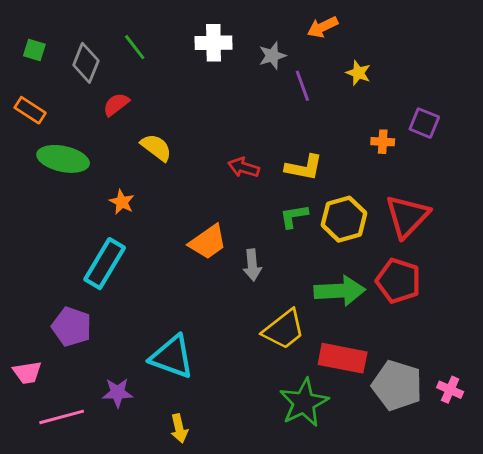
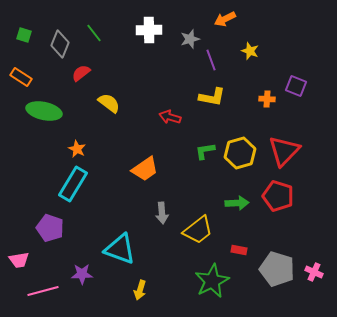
yellow L-shape: (304, 168) -> (212, 97), moved
orange star: (122, 202) -> (77, 149), moved
gray arrow: (252, 265) -> (162, 213), moved
green arrow: (340, 291) -> (237, 203), size x0.7
red rectangle: (343, 358) -> (239, 250), size x0.5
yellow arrow: (179, 428) -> (140, 290), moved, turned 30

